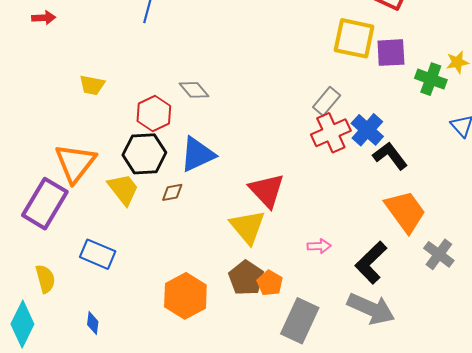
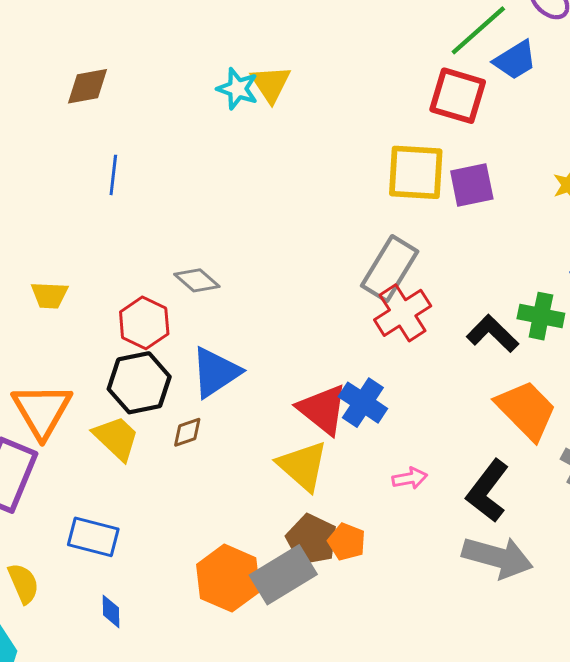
green cross: (431, 79) -> (541, 316), moved
gray rectangle: (327, 101) -> (390, 269), size x1.5
blue cross: (367, 130) -> (363, 403), moved
gray rectangle: (300, 321) -> (283, 575), moved, turned 42
blue diamond: (93, 323) -> (111, 611), moved

